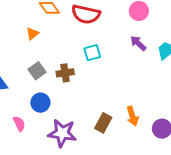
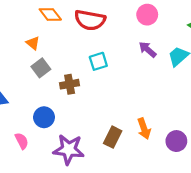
orange triangle: (32, 34) -> (33, 43), turned -40
gray square: (37, 71) -> (41, 68), moved

